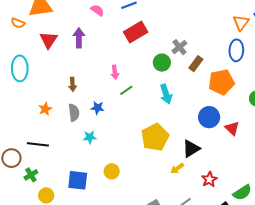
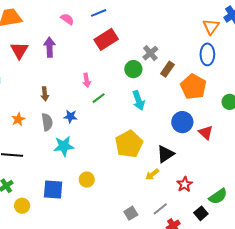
orange pentagon: (221, 82) -> (193, 87), turned -30
cyan star: (90, 137) -> (64, 146), size x1.5

